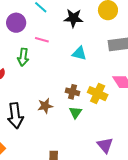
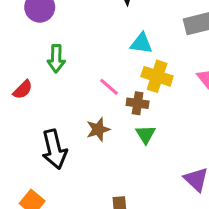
pink line: (42, 40) -> (109, 87), moved, turned 32
yellow cross: (98, 94) -> (157, 76), moved

